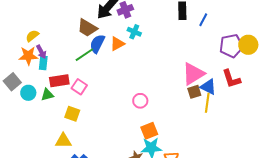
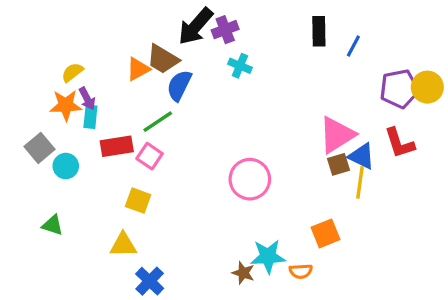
orange triangle: (117, 44) -> (138, 69), moved
green line: (84, 55) -> (158, 122), moved
green triangle: (47, 95) -> (53, 225), moved, turned 32
pink circle: (140, 101) -> (250, 179), size x1.6
orange square: (149, 131) -> (325, 233), moved

